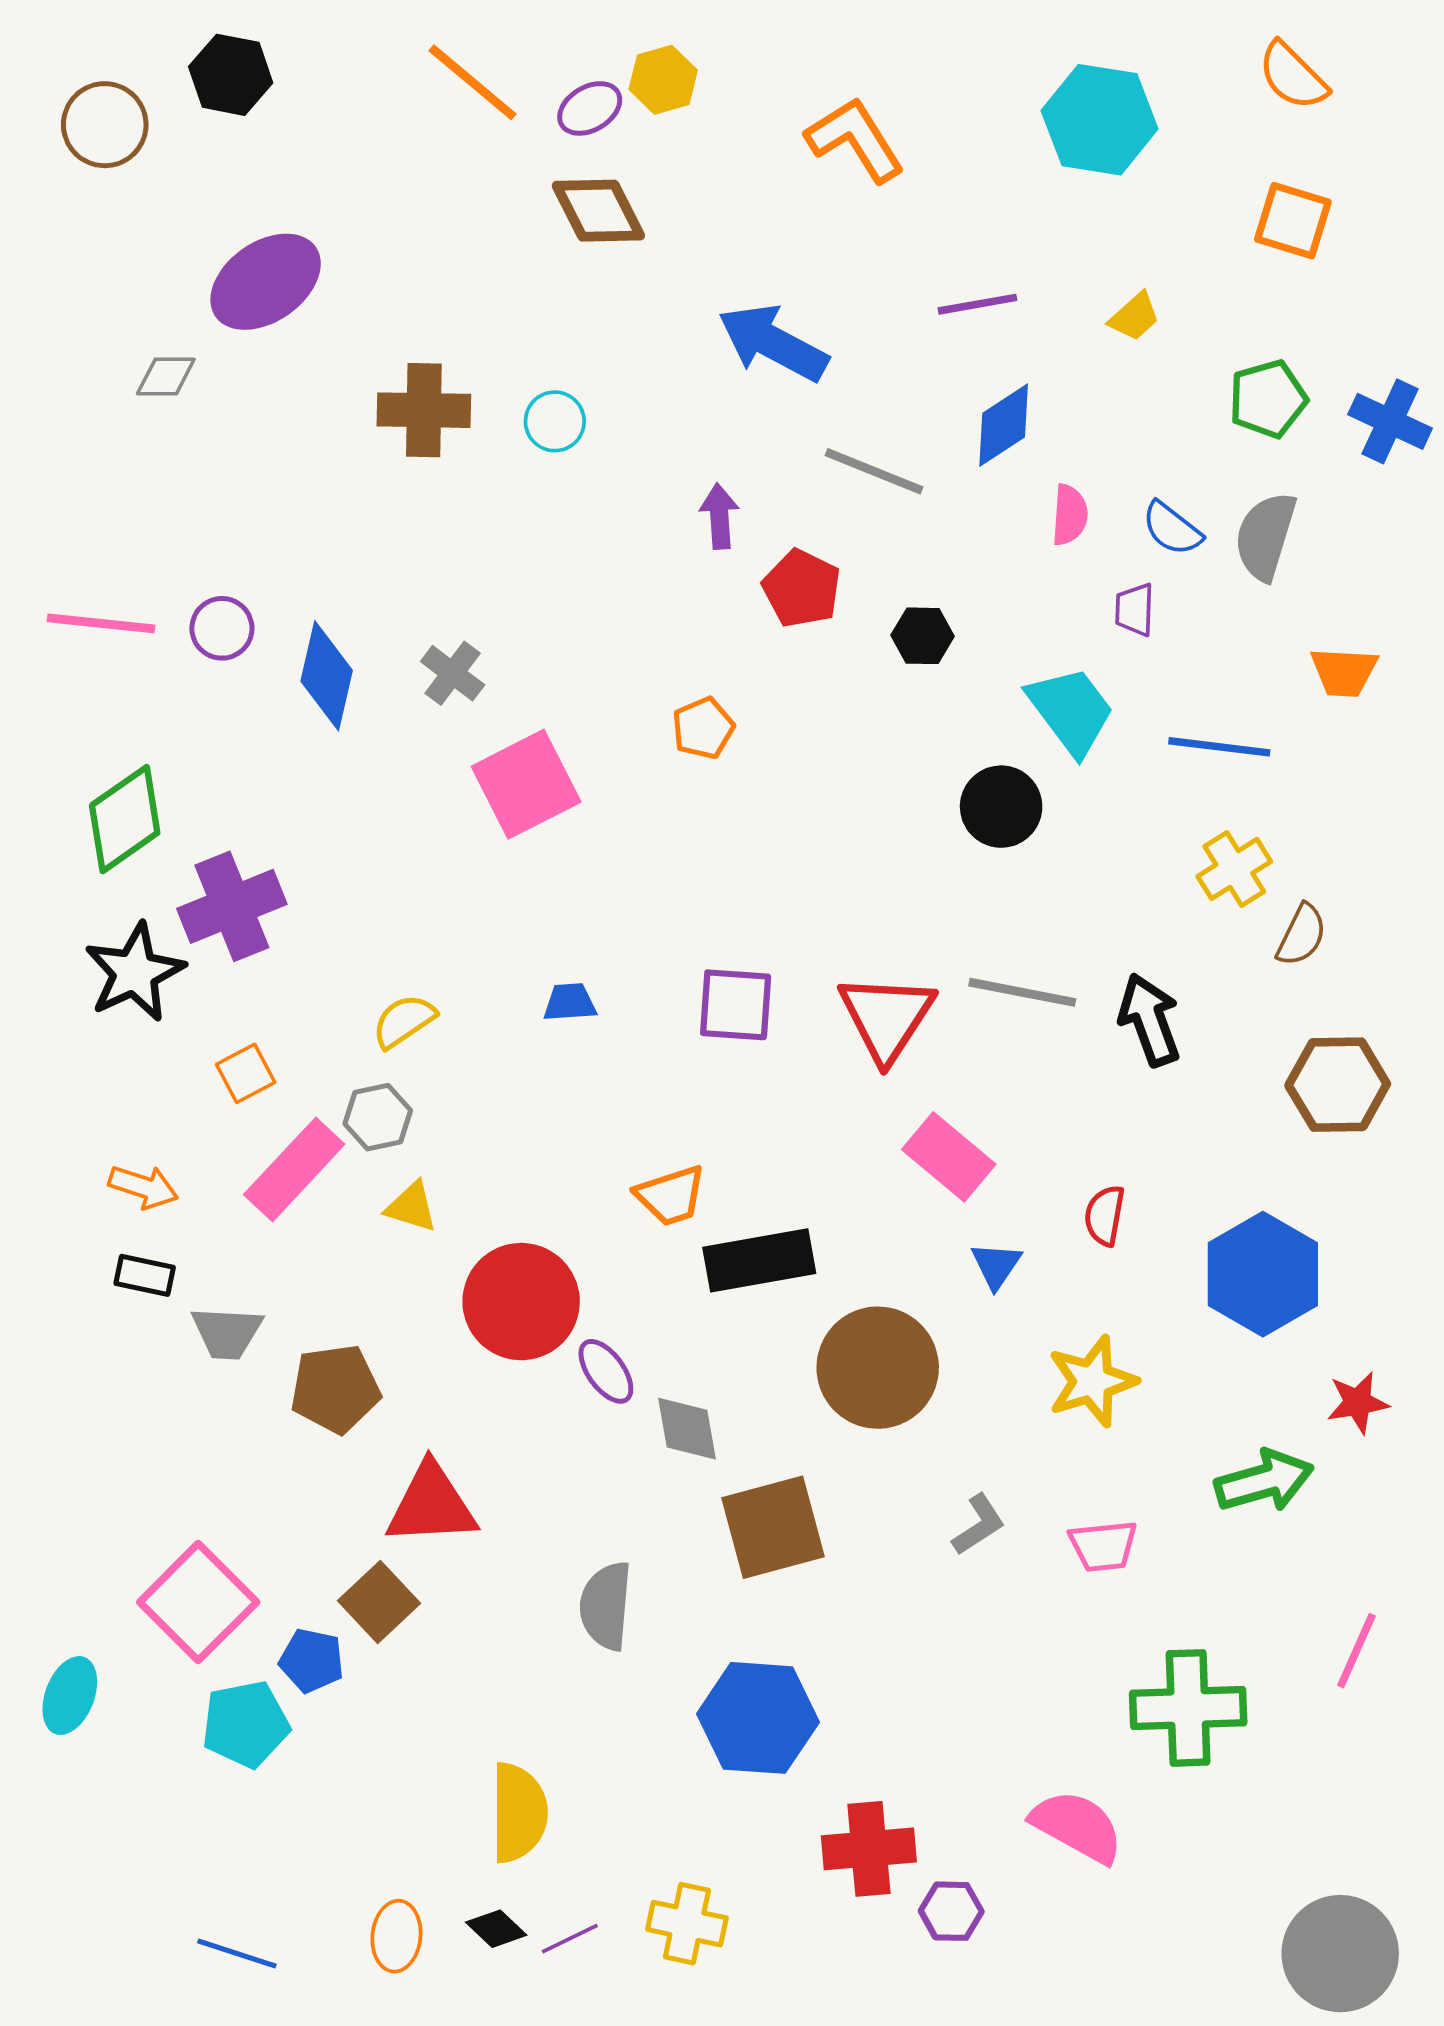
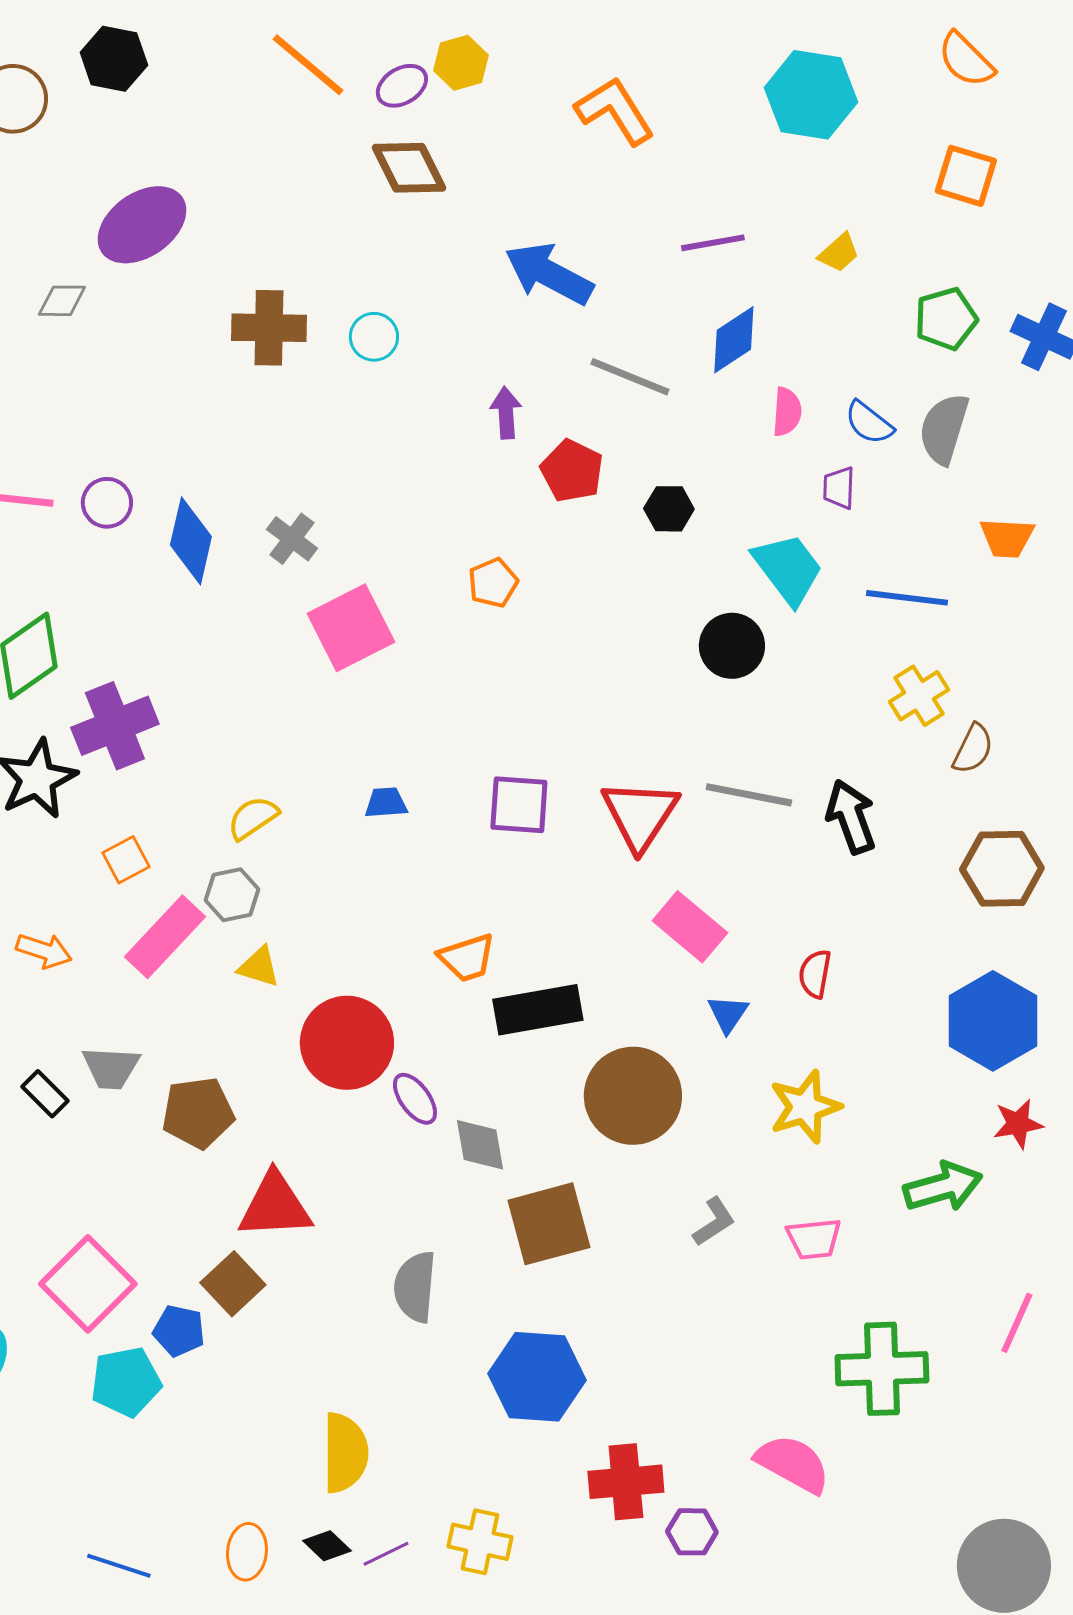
blue hexagon: (1263, 1274) -> (993, 1021), moved
black rectangle: (145, 1275) -> (45, 1094), moved, turned 33

